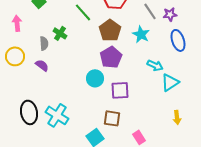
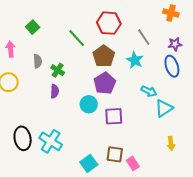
purple star: (170, 14) -> (175, 44), moved
green cross: (60, 33) -> (58, 70), moved
gray semicircle: (44, 43) -> (38, 61), moved
purple semicircle: (42, 65) -> (55, 91), moved, turned 56
brown square: (112, 118) -> (115, 154), moved

